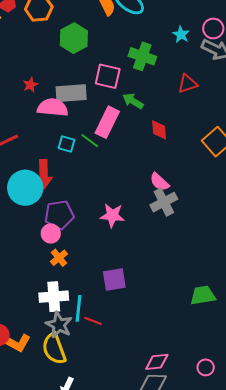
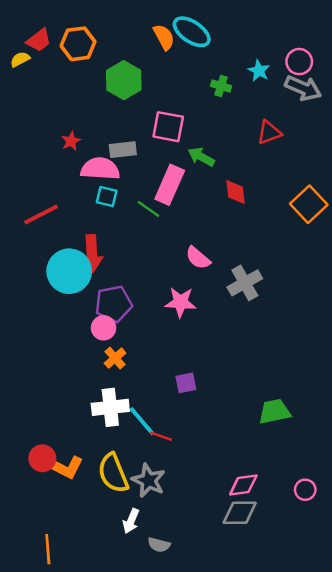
green cross: (142, 56) -> (221, 86), moved, size x0.6
gray rectangle: (71, 93) -> (123, 150), size x0.7
cyan square: (67, 144) -> (107, 196), moved
pink semicircle: (159, 182) -> (198, 258), moved
purple square: (114, 280) -> (186, 383), size x0.7
green trapezoid: (203, 295) -> (274, 412), moved
cyan line: (78, 308) -> (142, 421), turned -44
gray star: (59, 325) -> (149, 480), moved

